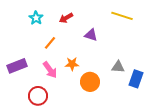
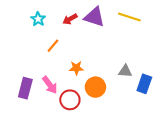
purple triangle: (91, 35) -> (94, 17), moved, size x1.5
purple rectangle: (17, 66) -> (25, 88), moved, turned -54
pink arrow: (50, 70) -> (50, 85), moved
red circle: (38, 96) -> (70, 100), moved

